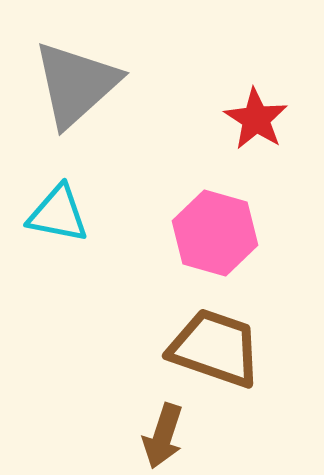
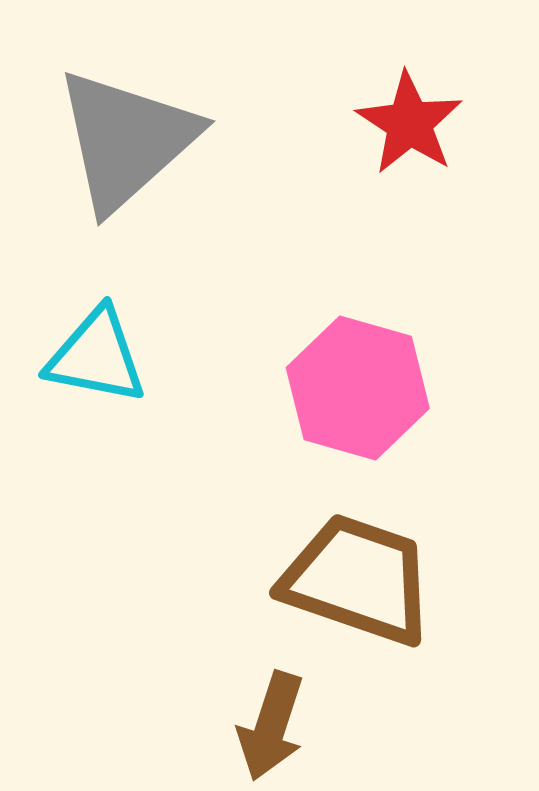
red star: (256, 119) -> (409, 123), moved

